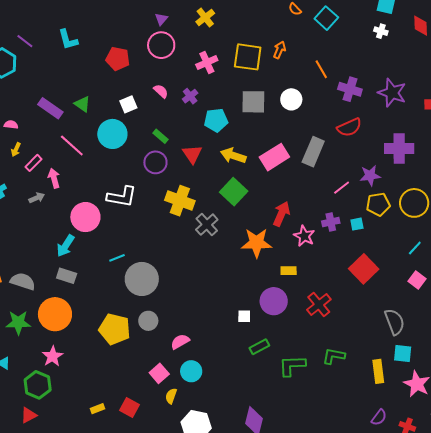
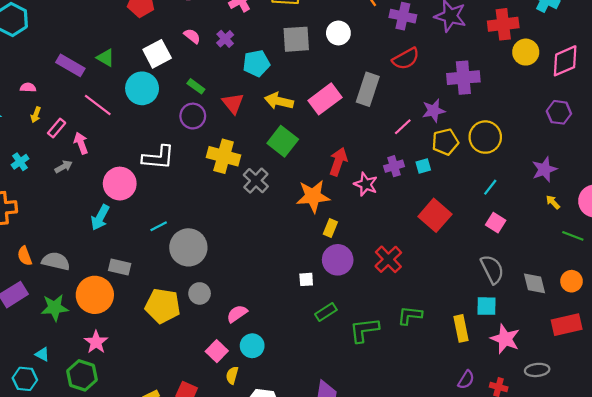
white square: (128, 104) -> (157, 54), size x1.4
yellow rectangle: (289, 271) -> (330, 228), moved, turned -63
gray rectangle: (67, 276) -> (120, 267), moved
gray semicircle: (394, 322) -> (492, 269), moved

